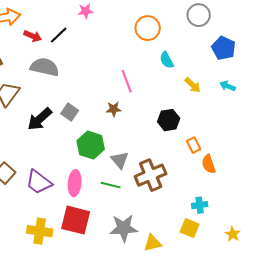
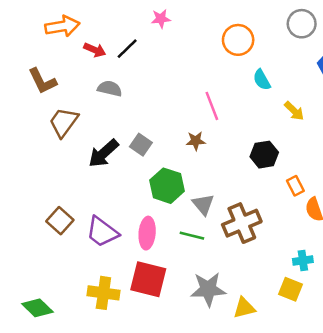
gray semicircle: (45, 67) -> (110, 89), size x0.7

